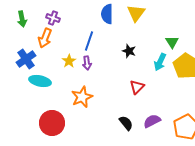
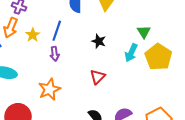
yellow star: (69, 61) -> (33, 35), moved
red triangle: (137, 87) -> (98, 77), moved

